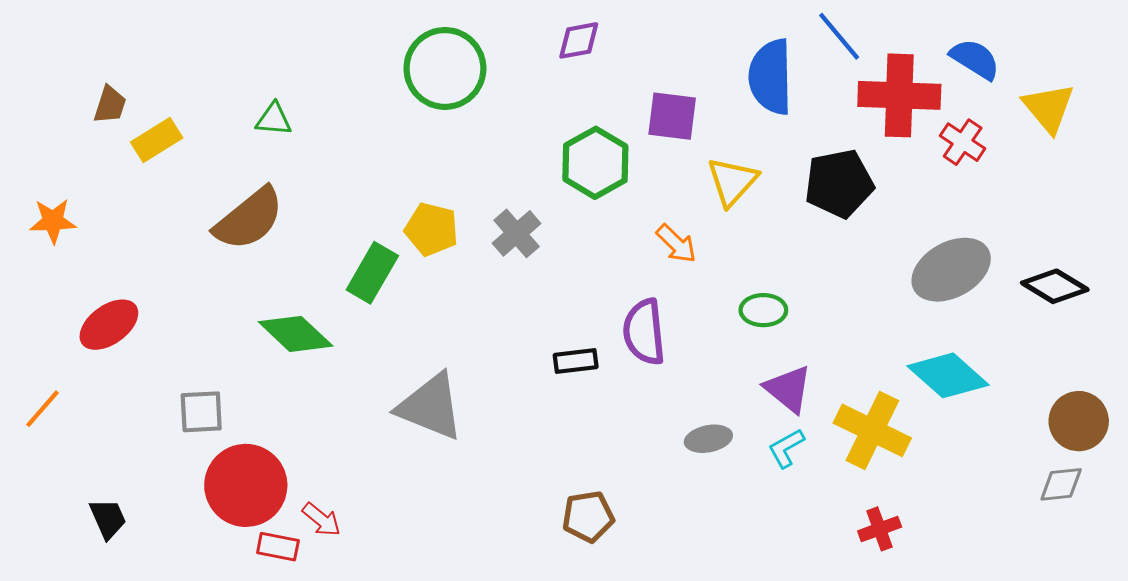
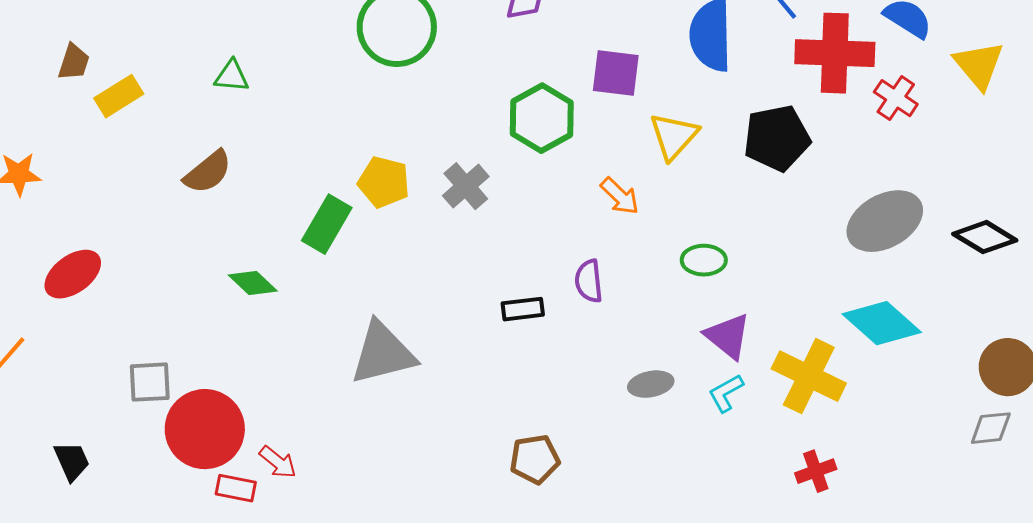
brown semicircle: (249, 219) -> (208, 172), size x0.7
purple semicircle: (644, 332) -> (589, 281), size x0.7
green diamond: (296, 334) -> (253, 283), size x0.7
gray triangle: (430, 407) -> (383, 353), turned -36
gray square: (201, 412) -> (150, 382), moved

